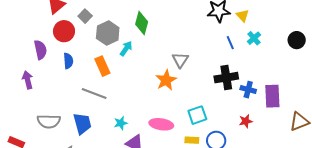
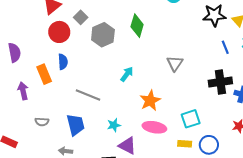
cyan arrow: (126, 49) -> (127, 74), moved
purple semicircle: (40, 50) -> (14, 53), moved
orange rectangle: (102, 66) -> (44, 74), moved
purple arrow: (28, 80) -> (23, 91), moved
orange star: (166, 80) -> (150, 101), moved
gray semicircle: (49, 121) -> (42, 122), size x0.6

